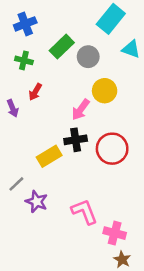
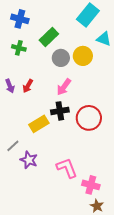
blue cross: (25, 24) -> (20, 19), turned 36
gray circle: (88, 57) -> (61, 58), moved
yellow circle: (105, 91) -> (83, 56), moved
red arrow: (35, 92) -> (28, 86), moved

